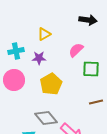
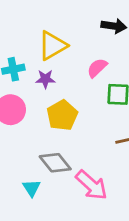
yellow triangle: (44, 34) -> (52, 46), size x1.6

